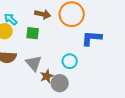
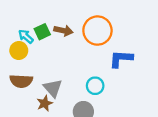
green square: (33, 33) -> (42, 32), moved, turned -32
brown star: (47, 76) -> (45, 103), moved

